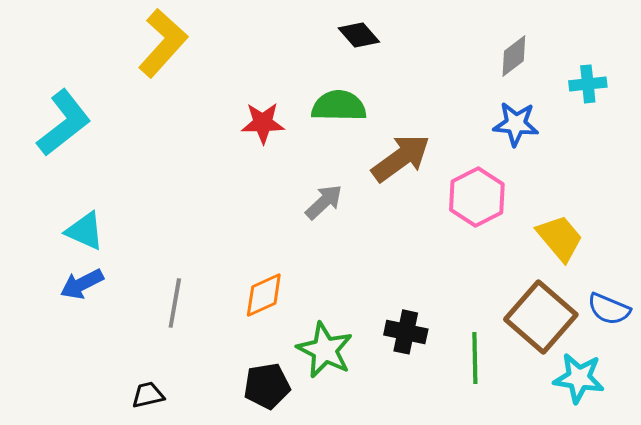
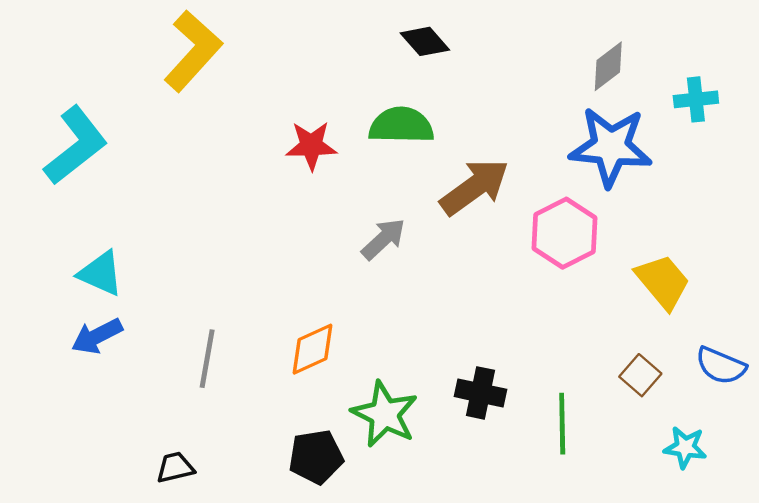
blue star: (516, 124) -> (611, 147), size x1.5
brown square: (541, 317) -> (640, 375), size x0.5
cyan star: (579, 378) -> (685, 447), size x0.7

